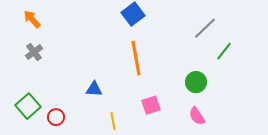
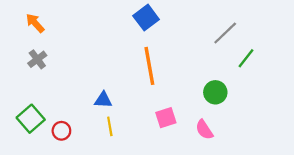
pink semicircle: (197, 116) -> (204, 130), moved
yellow line: (113, 121) -> (110, 126), moved

